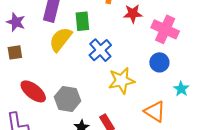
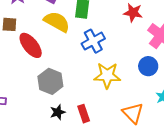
yellow semicircle: (61, 39) -> (57, 22), turned 68
red ellipse: (33, 91) -> (31, 45), moved

